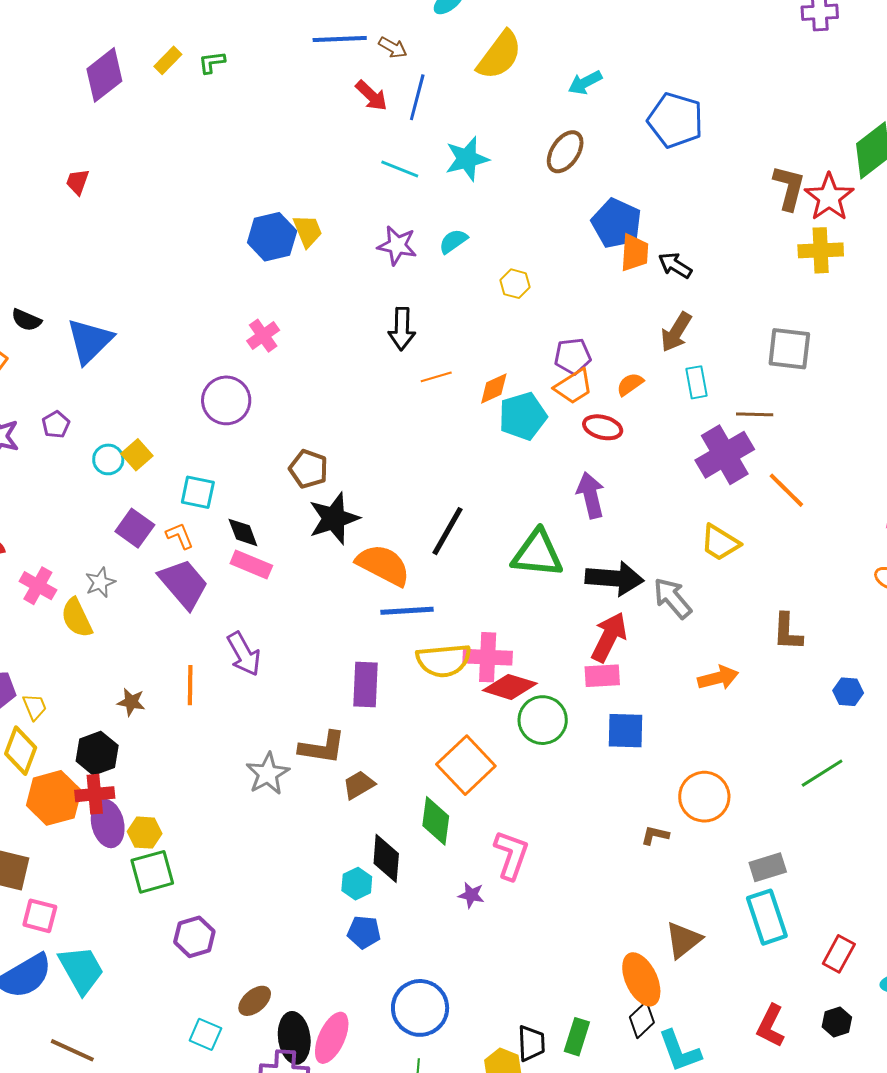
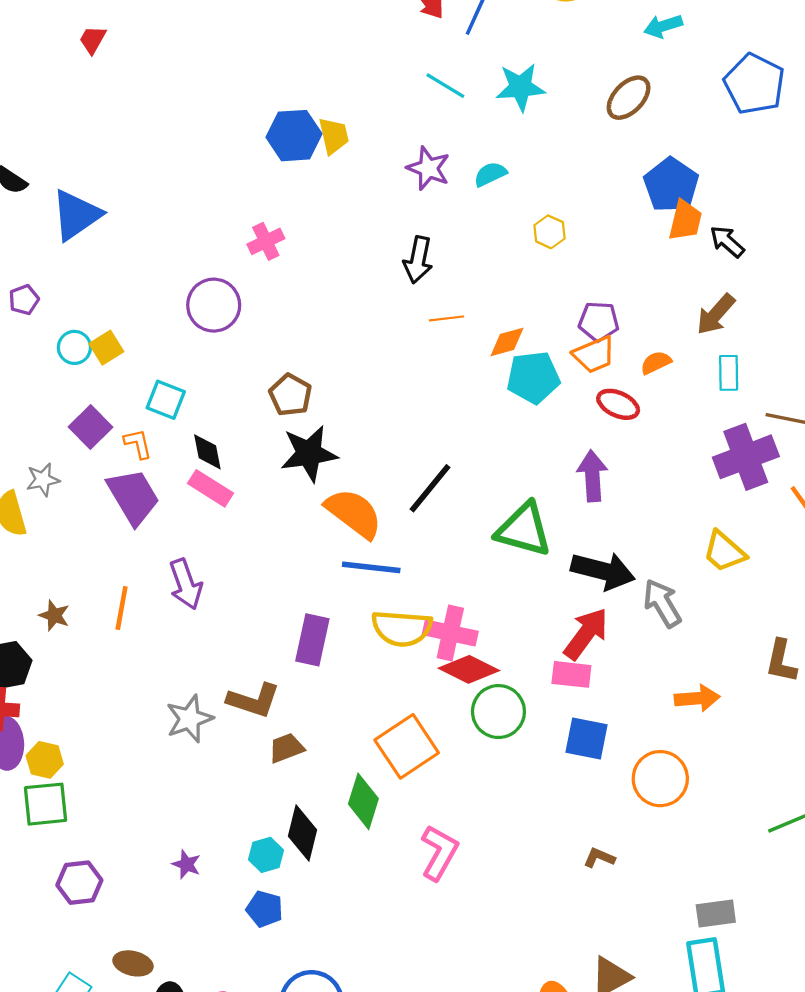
orange circle: (704, 797) -> (660, 779), moved
purple star: (471, 895) -> (186, 864), moved
brown ellipse: (255, 1001) -> (133, 963), turned 44

